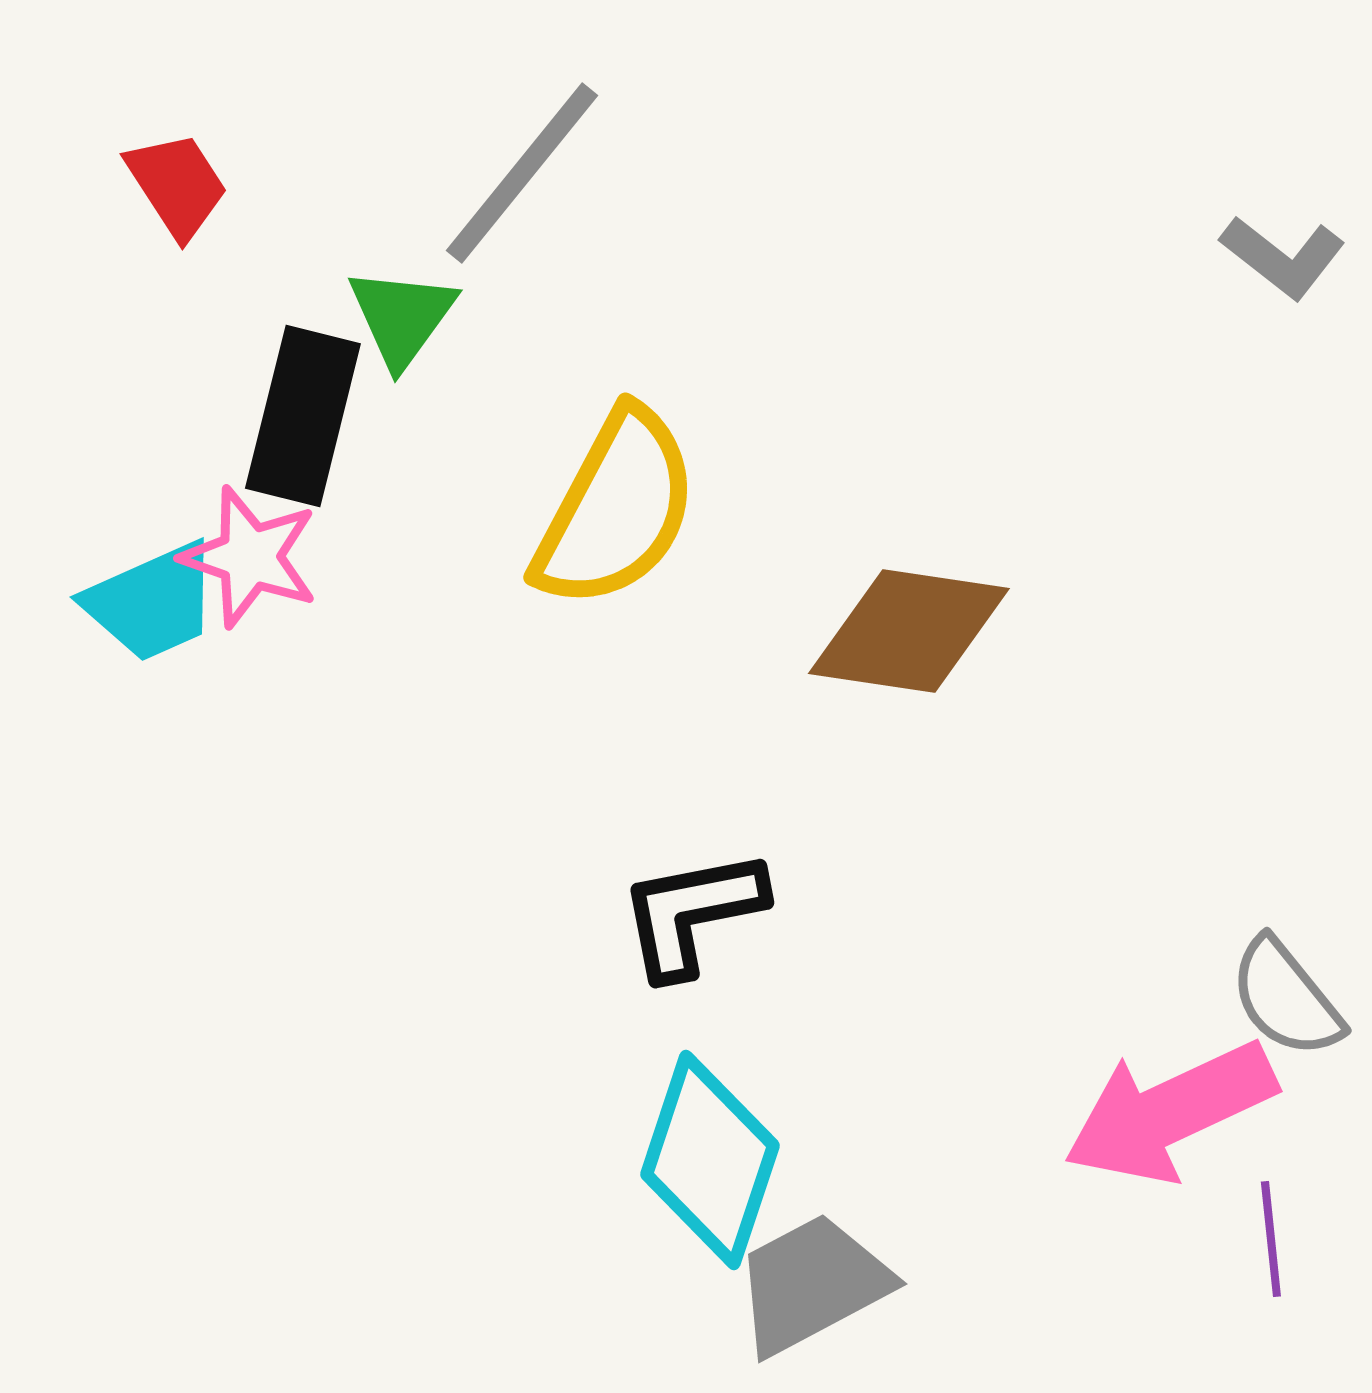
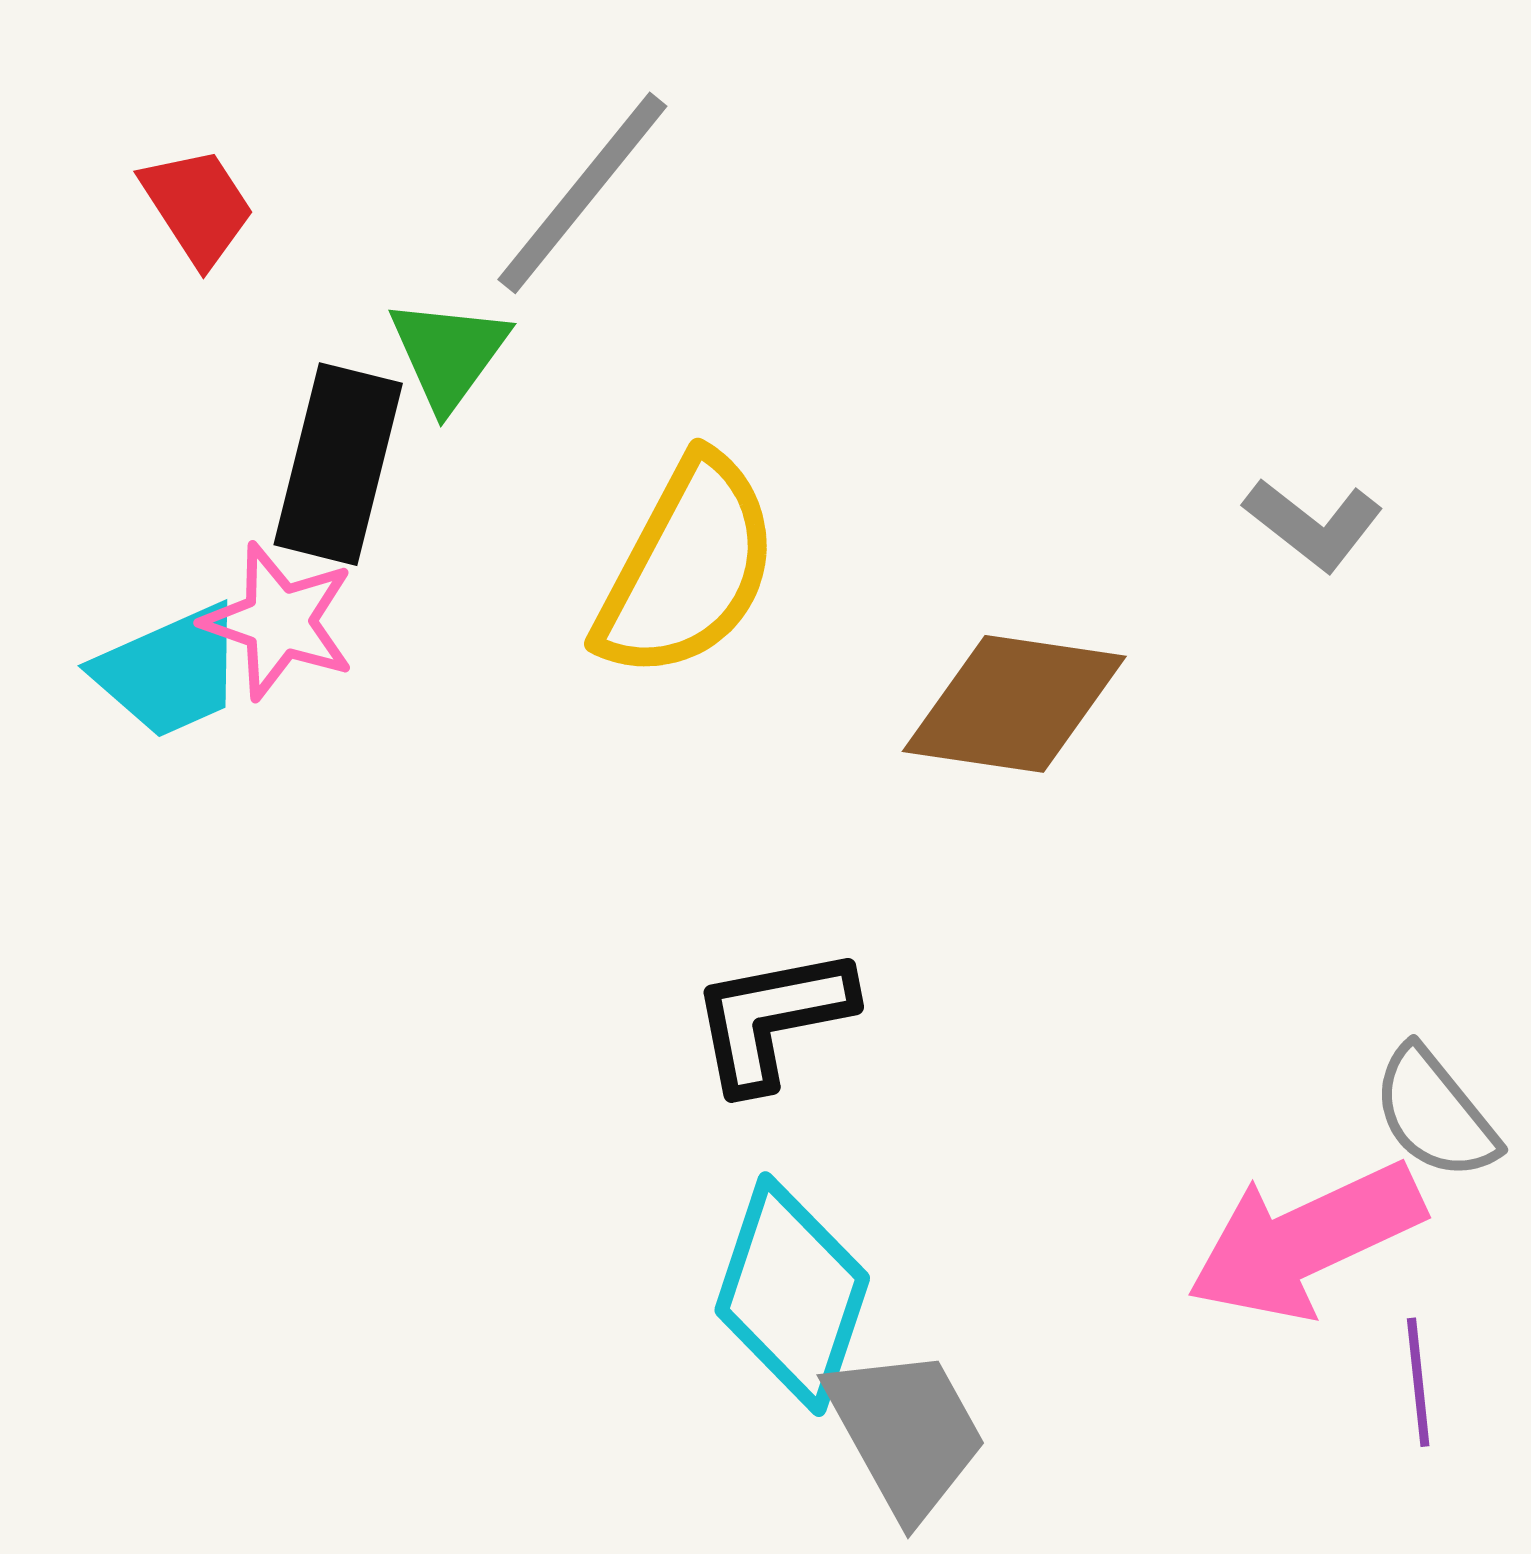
gray L-shape: (1283, 257) -> (1313, 524), moved
gray trapezoid: (812, 1284) -> (906, 1433), turned 89

